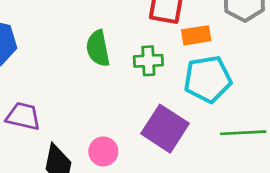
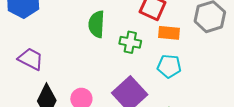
cyan pentagon: (208, 79) -> (169, 66), size x0.7

